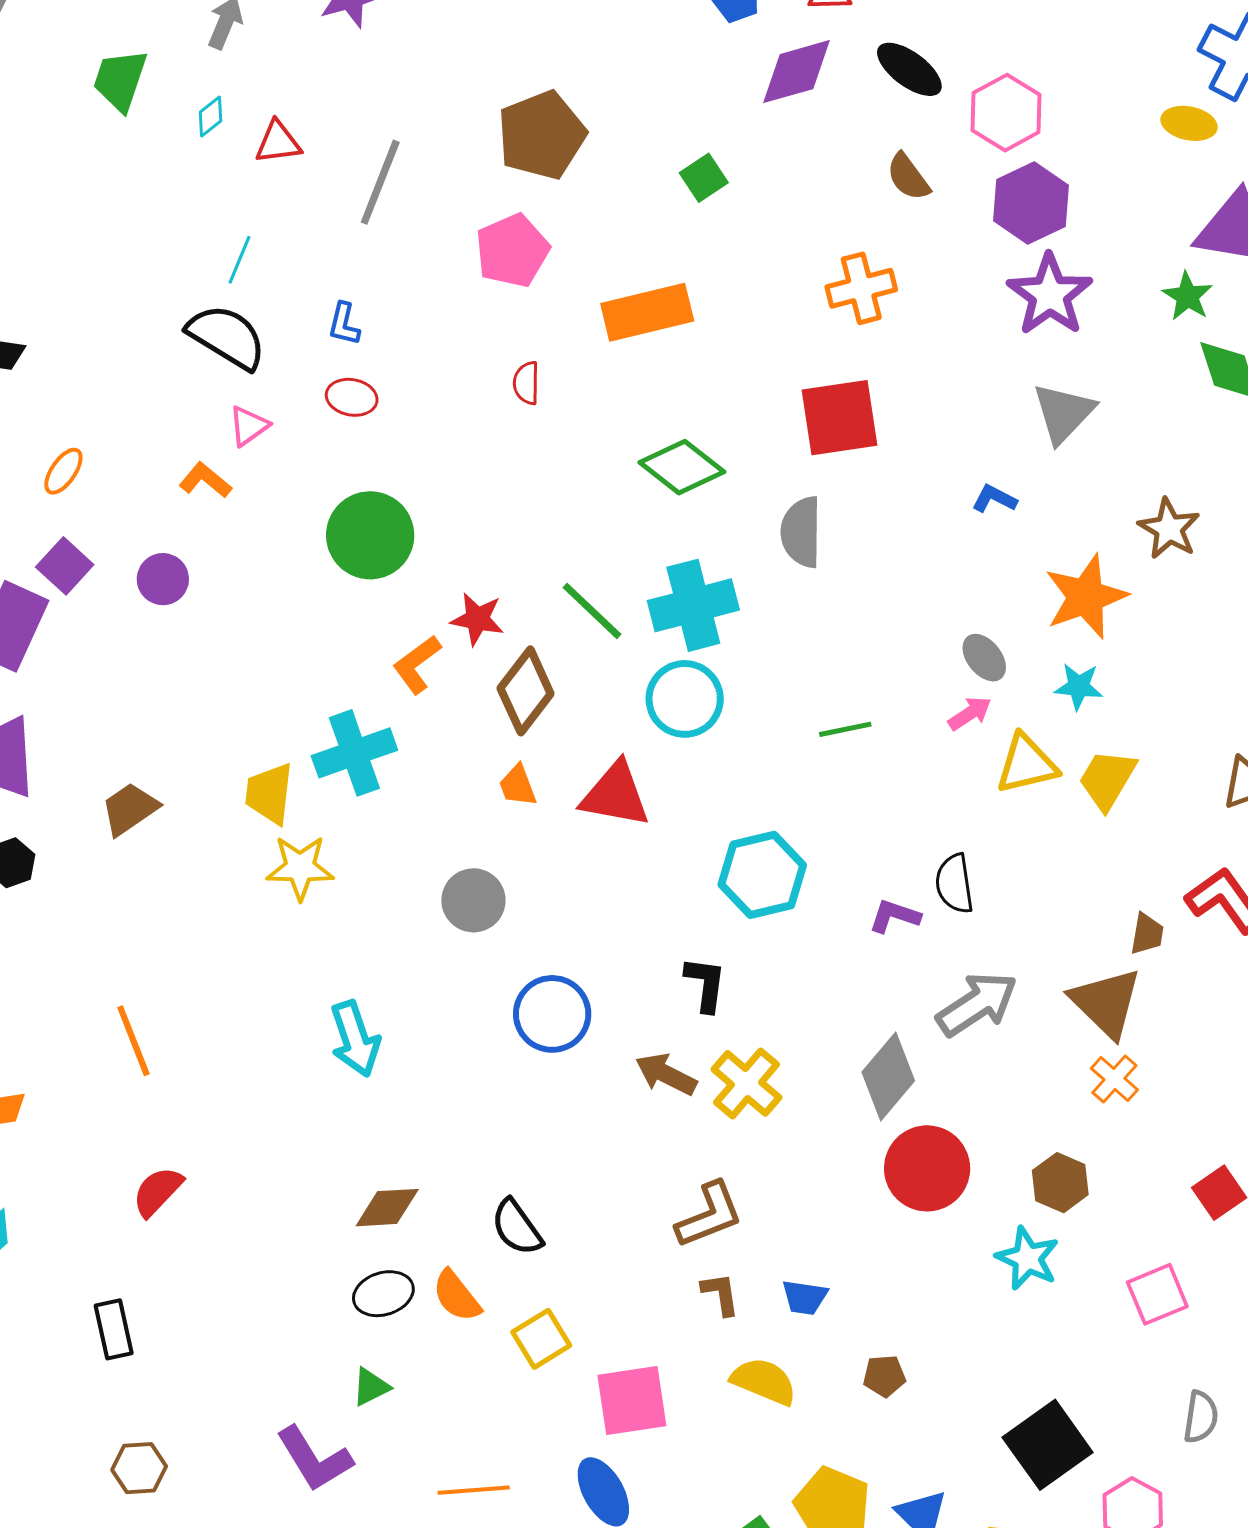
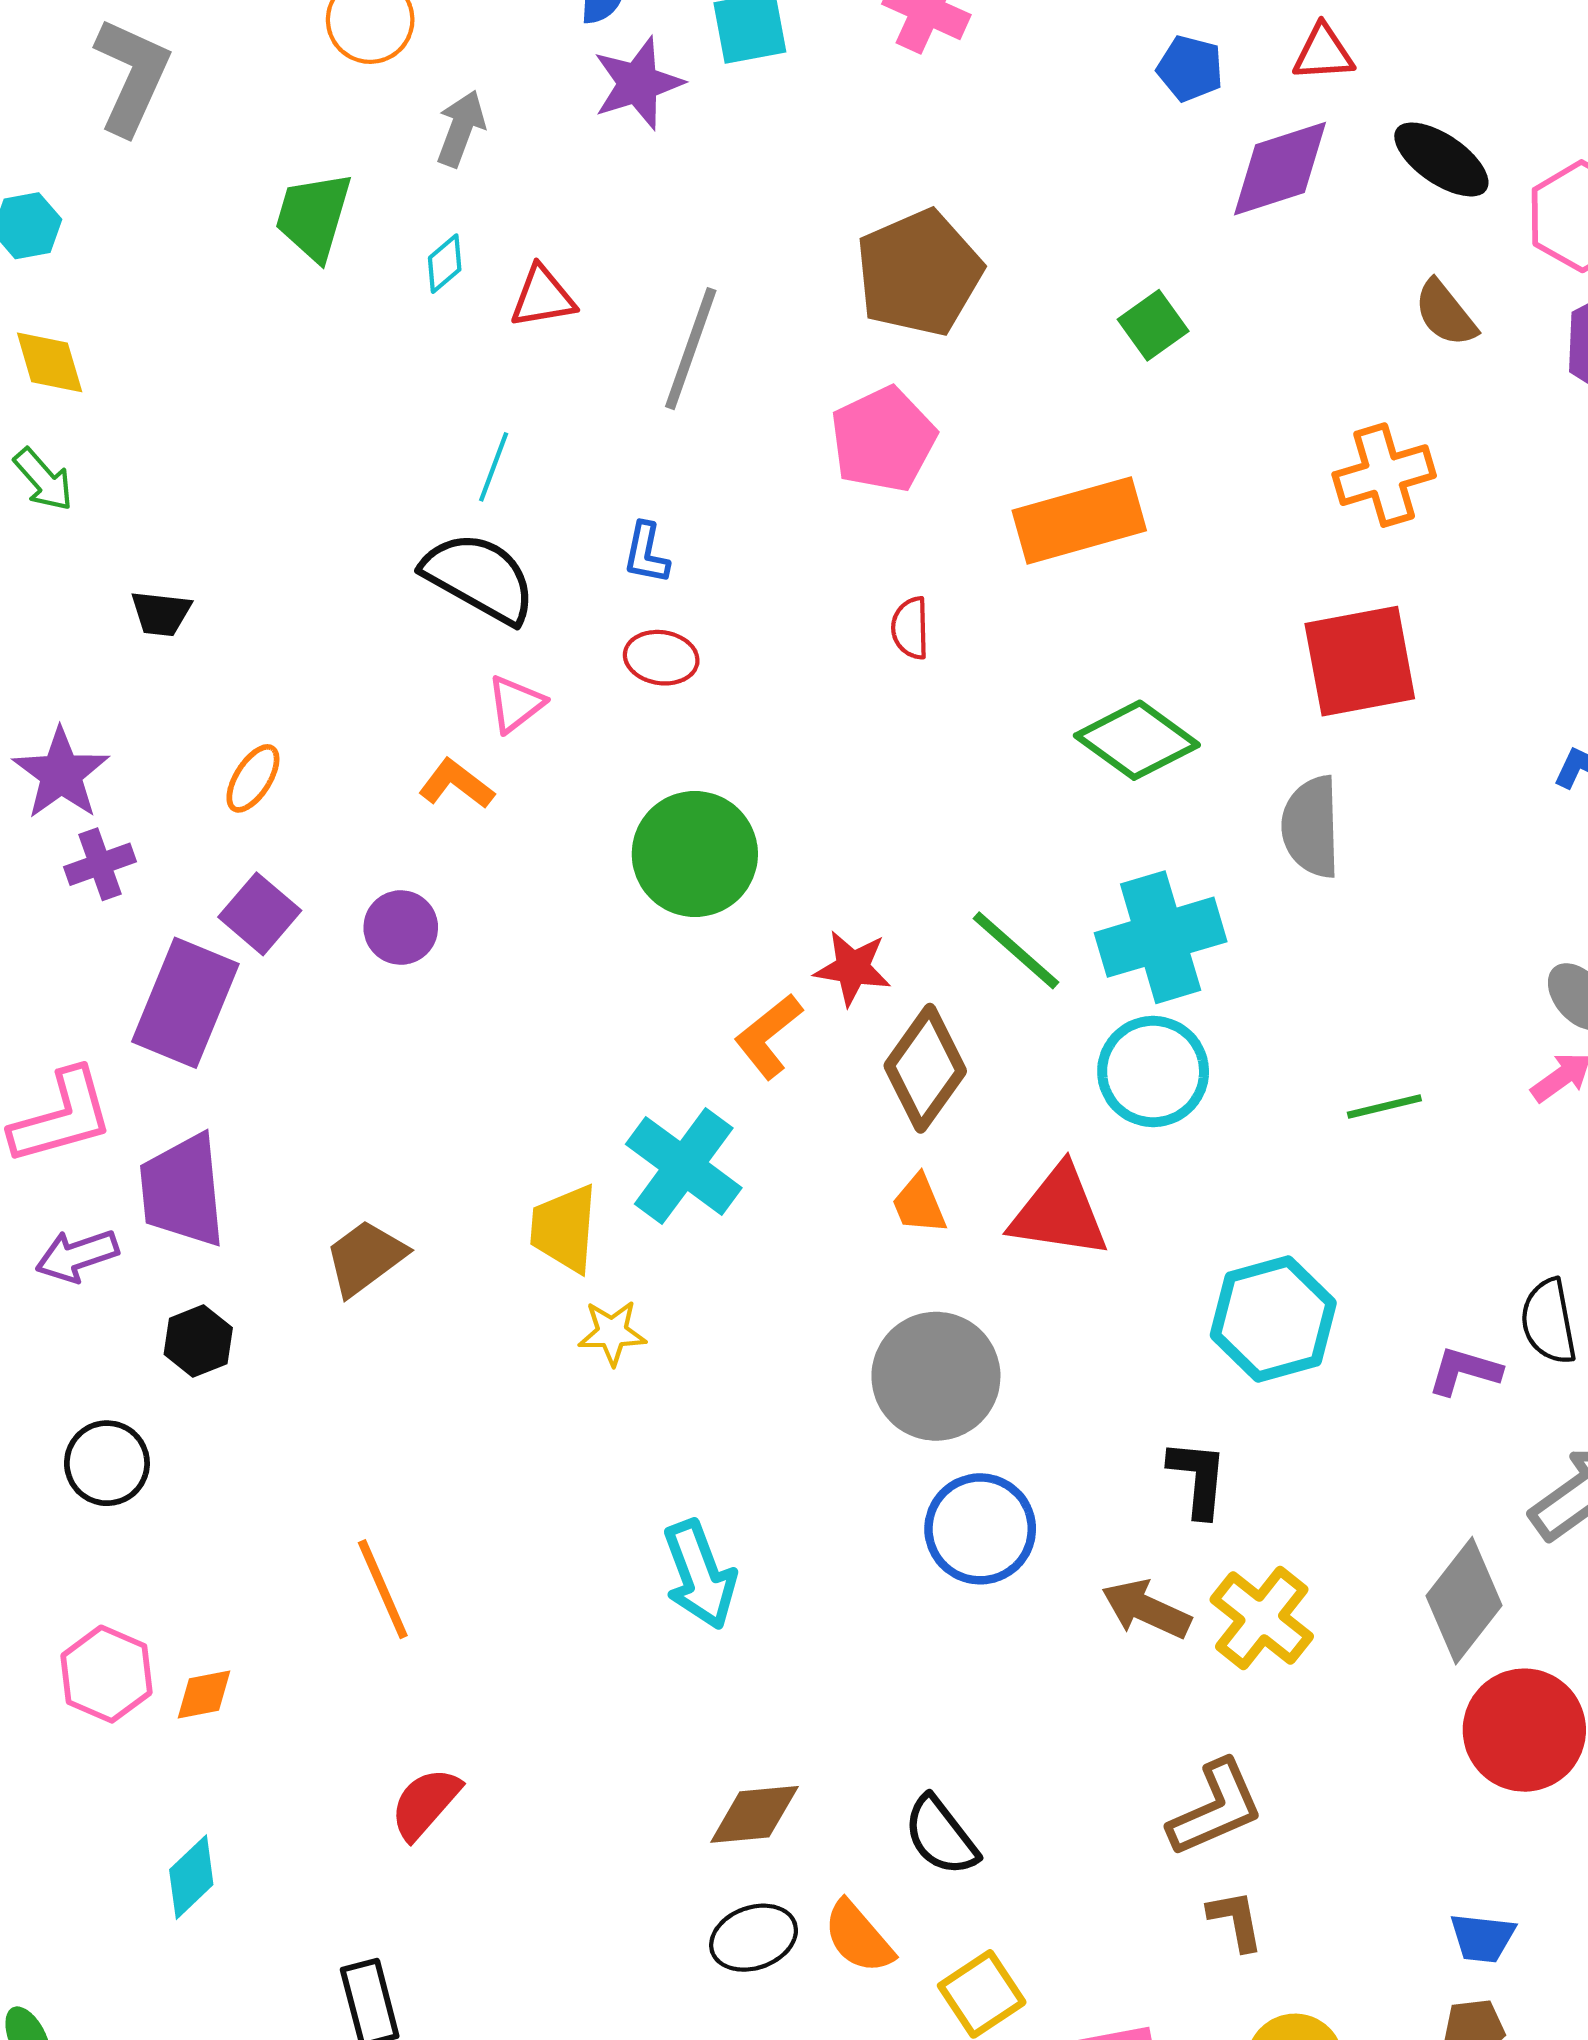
cyan cross: (354, 753) -> (684, 1166), turned -32
yellow star: (300, 868) -> (612, 1333), size x0.7
gray circle: (473, 900) -> (936, 1376), moved, size x1.4
blue trapezoid: (805, 1297) -> (1483, 1938), moved

